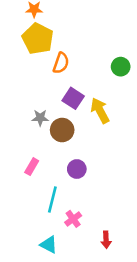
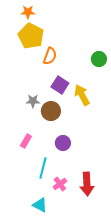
red arrow: (106, 240) -> (87, 184), moved, size x1.6

